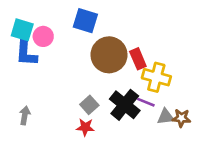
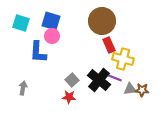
blue square: (85, 21) -> (51, 21), moved
pink circle: (43, 36) -> (52, 36), moved
blue L-shape: (26, 52) -> (38, 52), moved
brown circle: (109, 55) -> (102, 21), moved

